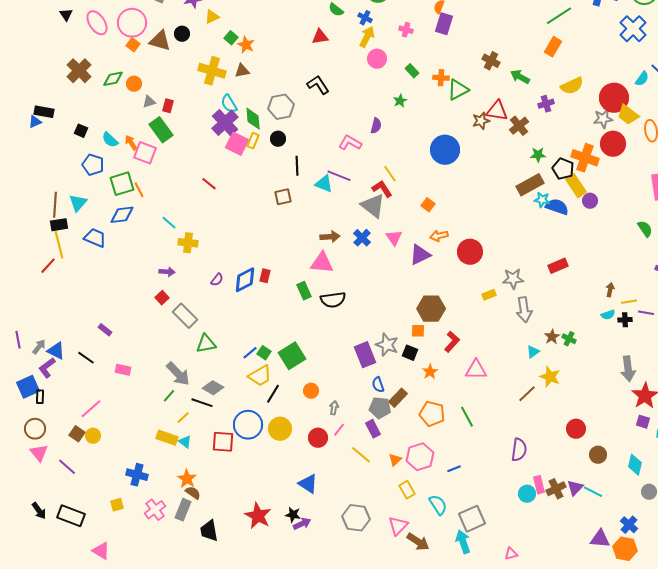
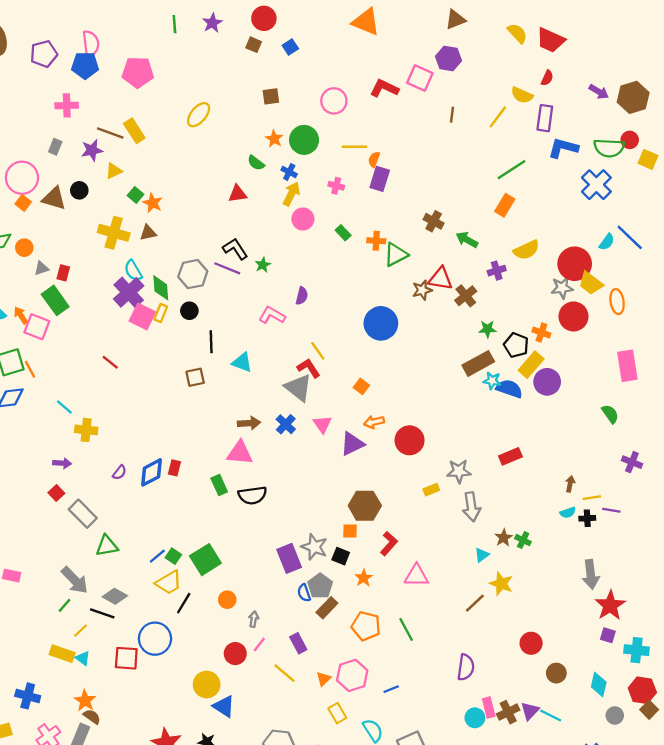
green star: (400, 101) -> (263, 265), moved
orange cross: (585, 158) -> (541, 333), size x0.6
purple line: (339, 176) -> (227, 268), moved
yellow rectangle: (576, 186) -> (531, 365), turned 75
purple circle: (590, 201) -> (547, 382), size x1.5
gray pentagon: (380, 408) -> (320, 586), moved, turned 30
yellow circle: (280, 429) -> (207, 685), moved

